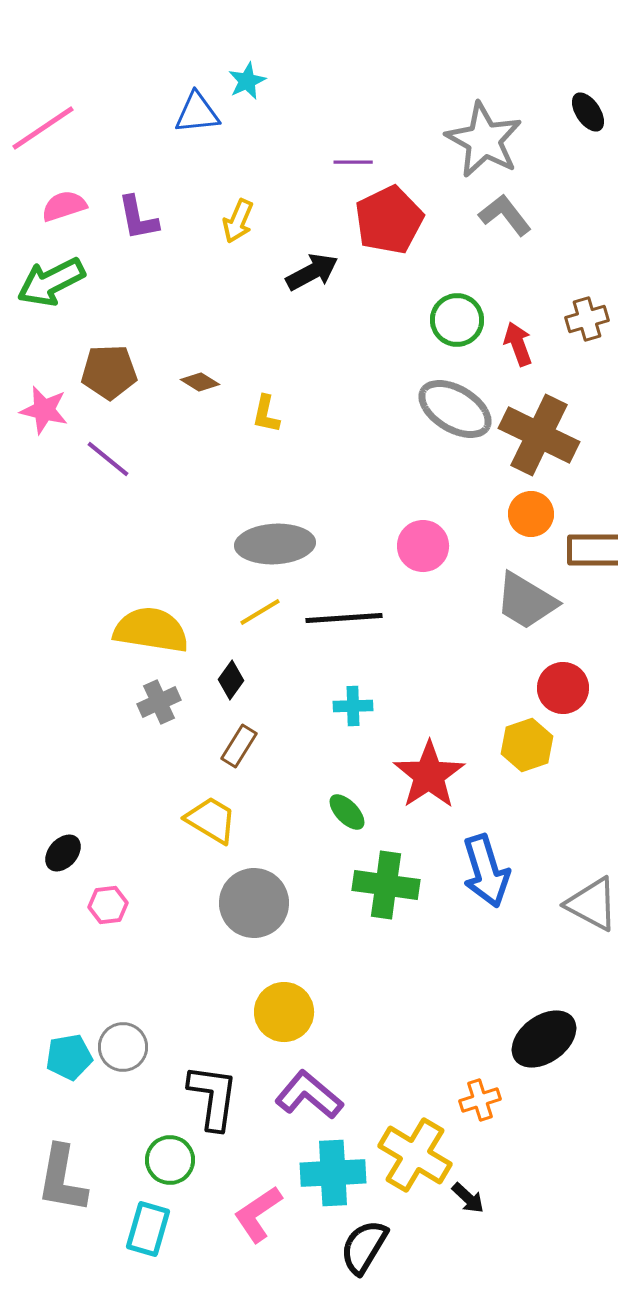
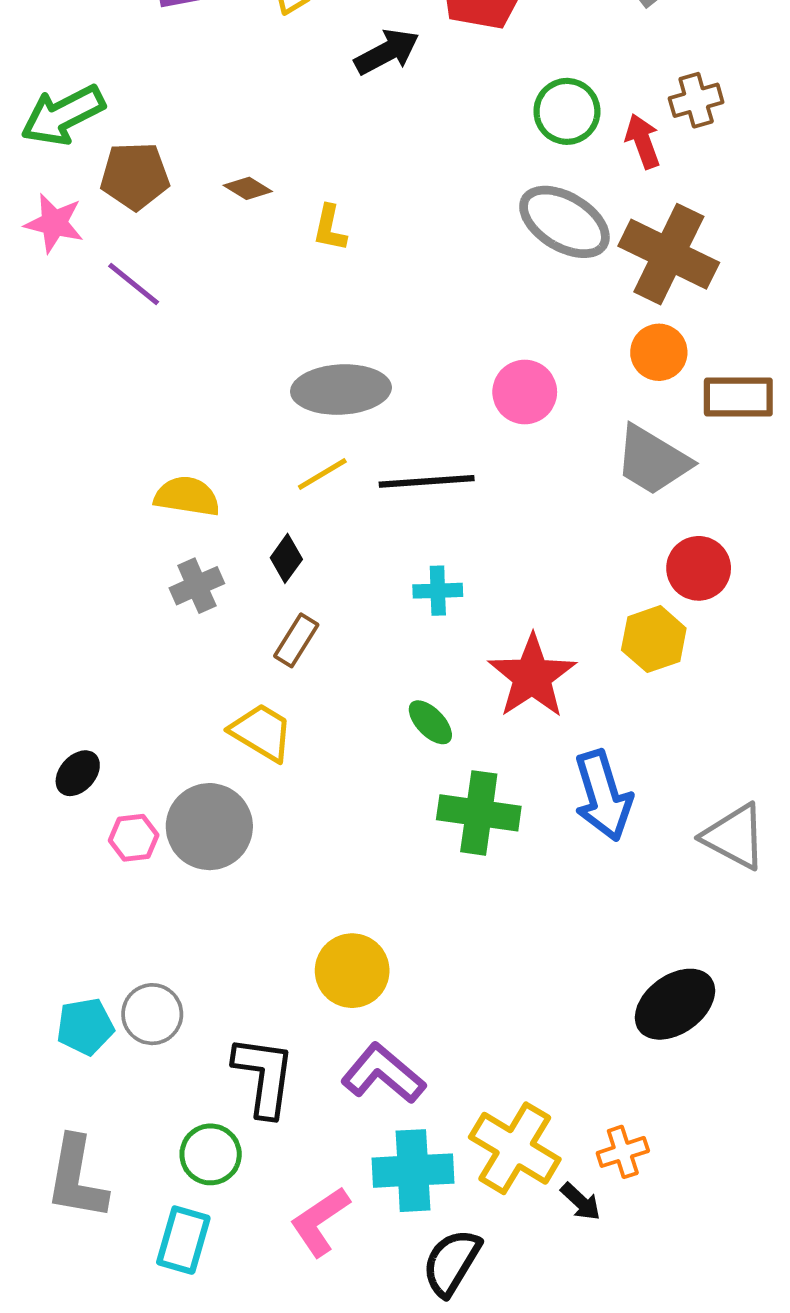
green arrow: (51, 282) -> (63, 115), moved
brown cross: (587, 319) -> (696, 100), moved
yellow semicircle: (151, 630) -> (187, 496), size x0.7
gray circle: (254, 903) -> (209, 827), moved
orange cross: (480, 1100) -> (623, 1152), moved

